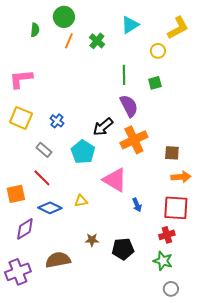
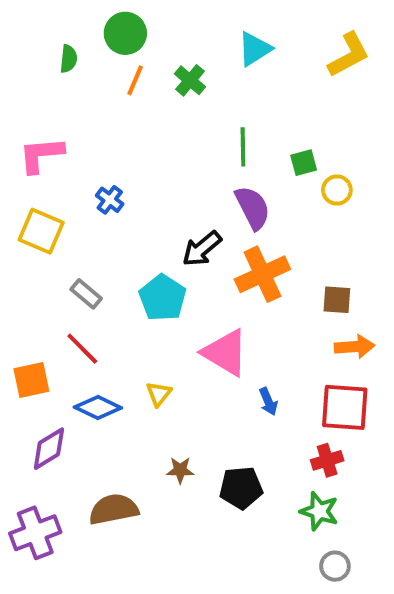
yellow circle: (158, 51) -> (337, 190), moved
blue cross: (57, 121) -> (110, 200), moved
yellow triangle: (81, 201) -> (159, 394), turned -40

